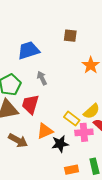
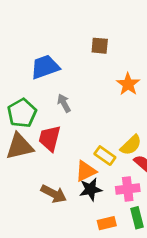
orange triangle: (45, 131) -> (86, 171), moved
pink cross: (84, 132) -> (128, 189), moved
brown arrow: (18, 141) -> (54, 194), moved

